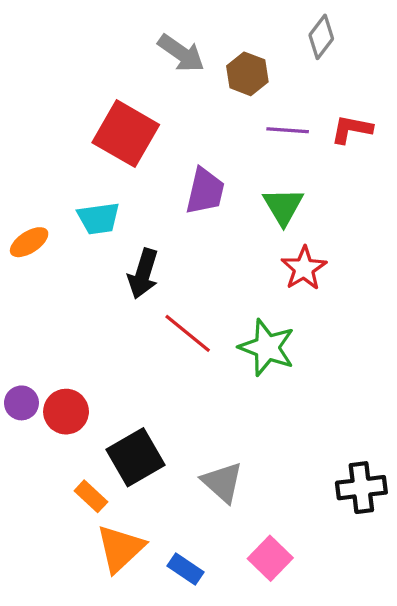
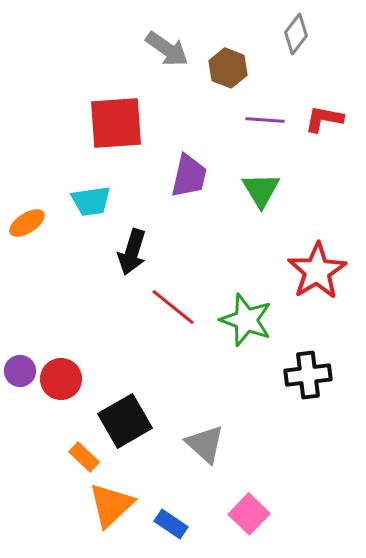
red square: (126, 134) -> (116, 123), turned -34
red star: (304, 268) -> (317, 271), moved, size x1.4
black cross: (361, 488) -> (308, 375), moved

